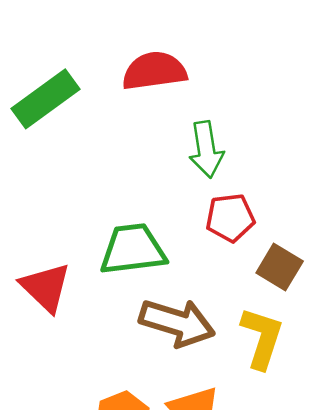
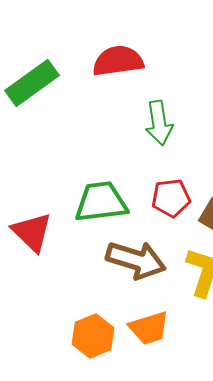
red pentagon: (230, 218) -> (171, 198), moved

